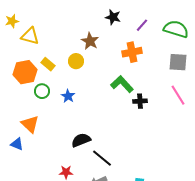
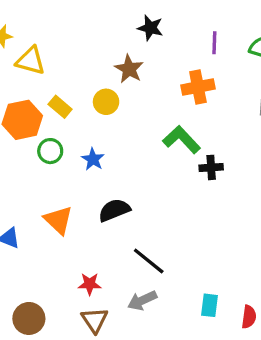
black star: (113, 17) -> (150, 28), moved
purple line: (142, 25) -> (214, 43), turned -40
orange triangle: (30, 124) -> (58, 220), moved
black semicircle: (81, 140) -> (114, 210), moved

